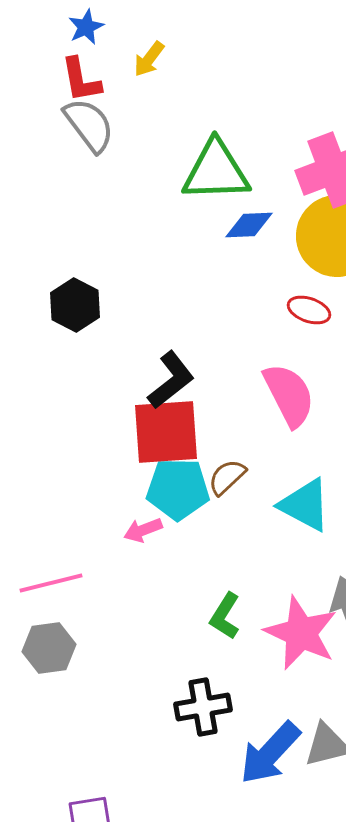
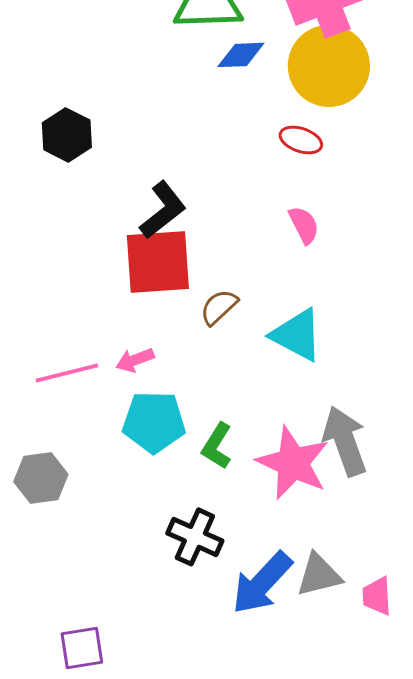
pink semicircle: (289, 395) -> (304, 225), moved, size x0.6
cyan pentagon: (178, 489) -> (154, 422), moved
pink line: (51, 583) -> (67, 373), moved
black cross: (203, 707) -> (195, 537), turned 34

